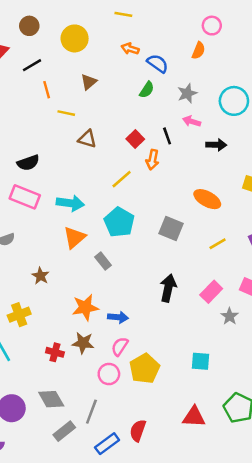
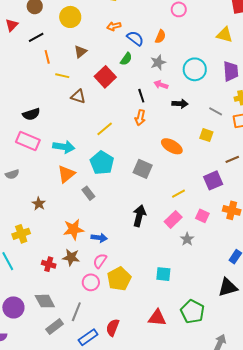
orange arrow: (130, 49) -> (114, 26), turned -32
orange semicircle: (198, 51) -> (160, 37), moved
red square: (135, 139) -> (105, 77), moved, size x1.5
orange arrow: (153, 160) -> (140, 118), moved
yellow line: (218, 244) -> (178, 194), moved

